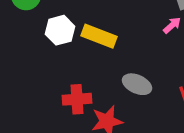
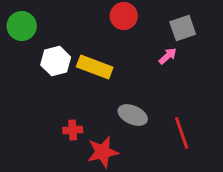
red cross: (77, 99) -> (73, 130), size x0.7

